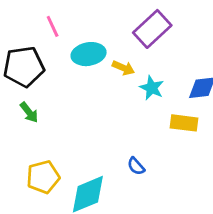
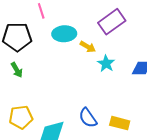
yellow rectangle: (184, 123) -> (120, 123), moved
blue semicircle: (136, 166) -> (88, 118), size x1.5

